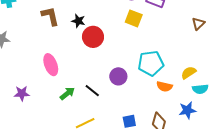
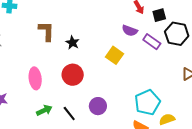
yellow square: (134, 18) -> (114, 55), moved
red circle: (93, 37) -> (73, 75), moved
cyan pentagon: (151, 63) -> (147, 102), moved, turned -30

